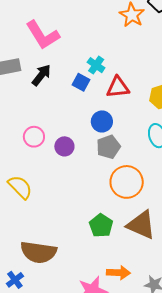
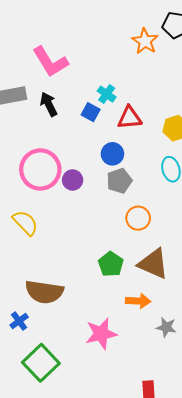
black arrow: (41, 75) -> (49, 104), turned -65
pink circle: (34, 137) -> (40, 169), size x1.8
orange circle: (127, 182) -> (138, 218), size x0.7
orange arrow: (118, 273) -> (138, 301), moved

